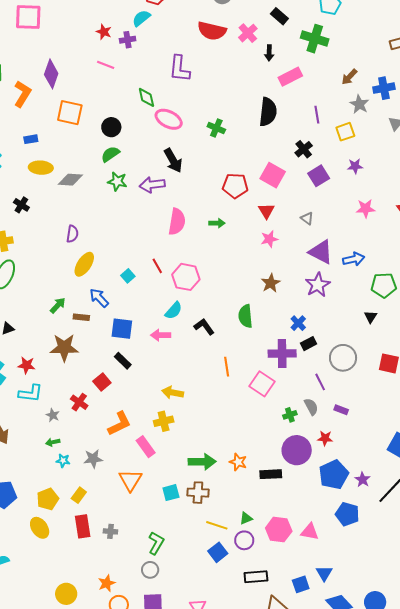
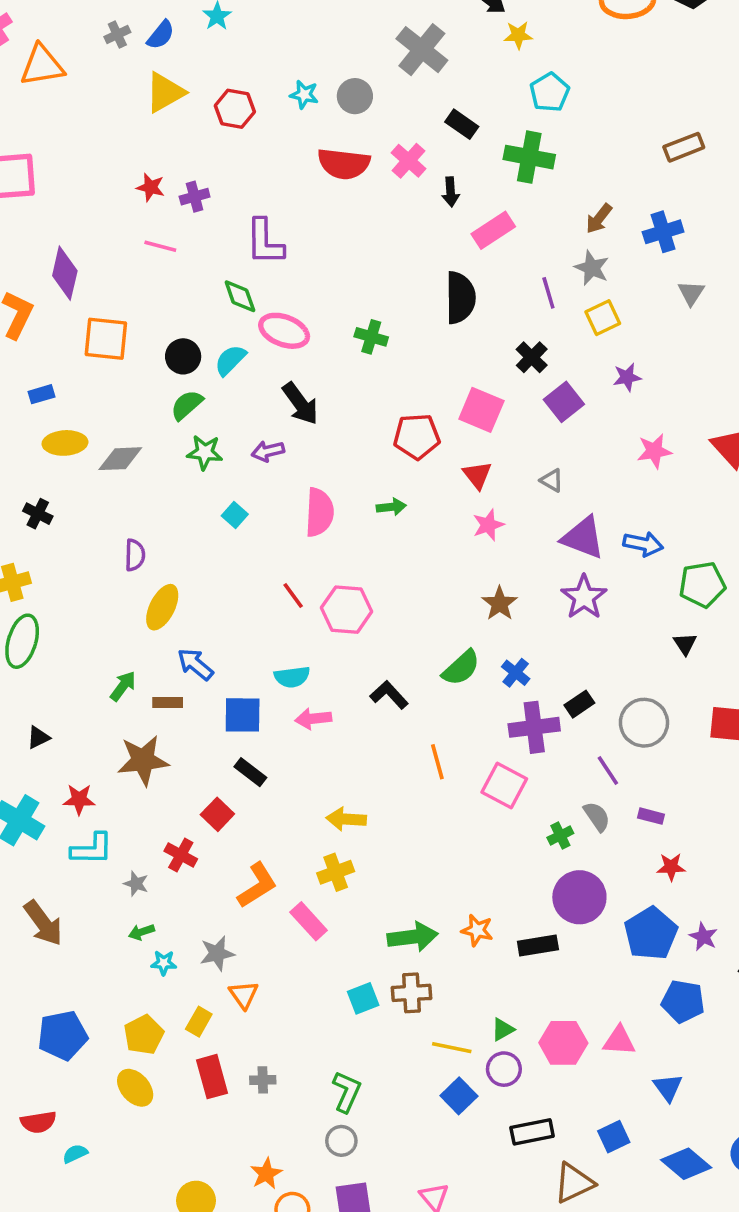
cyan semicircle: (141, 18) -> (230, 360), moved
purple L-shape: (179, 69) -> (265, 242), moved
gray star: (359, 104) -> (592, 268), moved
purple arrow: (152, 185) -> (268, 451), size x0.7
blue arrow: (354, 259) -> (643, 544), turned 30
cyan square: (128, 276) -> (235, 515), moved
cyan semicircle: (174, 311) -> (292, 677), moved, turned 48
green semicircle: (245, 316) -> (461, 668), turned -120
blue cross: (298, 323) -> (516, 673), moved
red star: (325, 438) -> (671, 867), moved
orange triangle: (130, 480) -> (244, 995), moved, size x0.7
blue triangle: (324, 573) -> (668, 1087), moved

